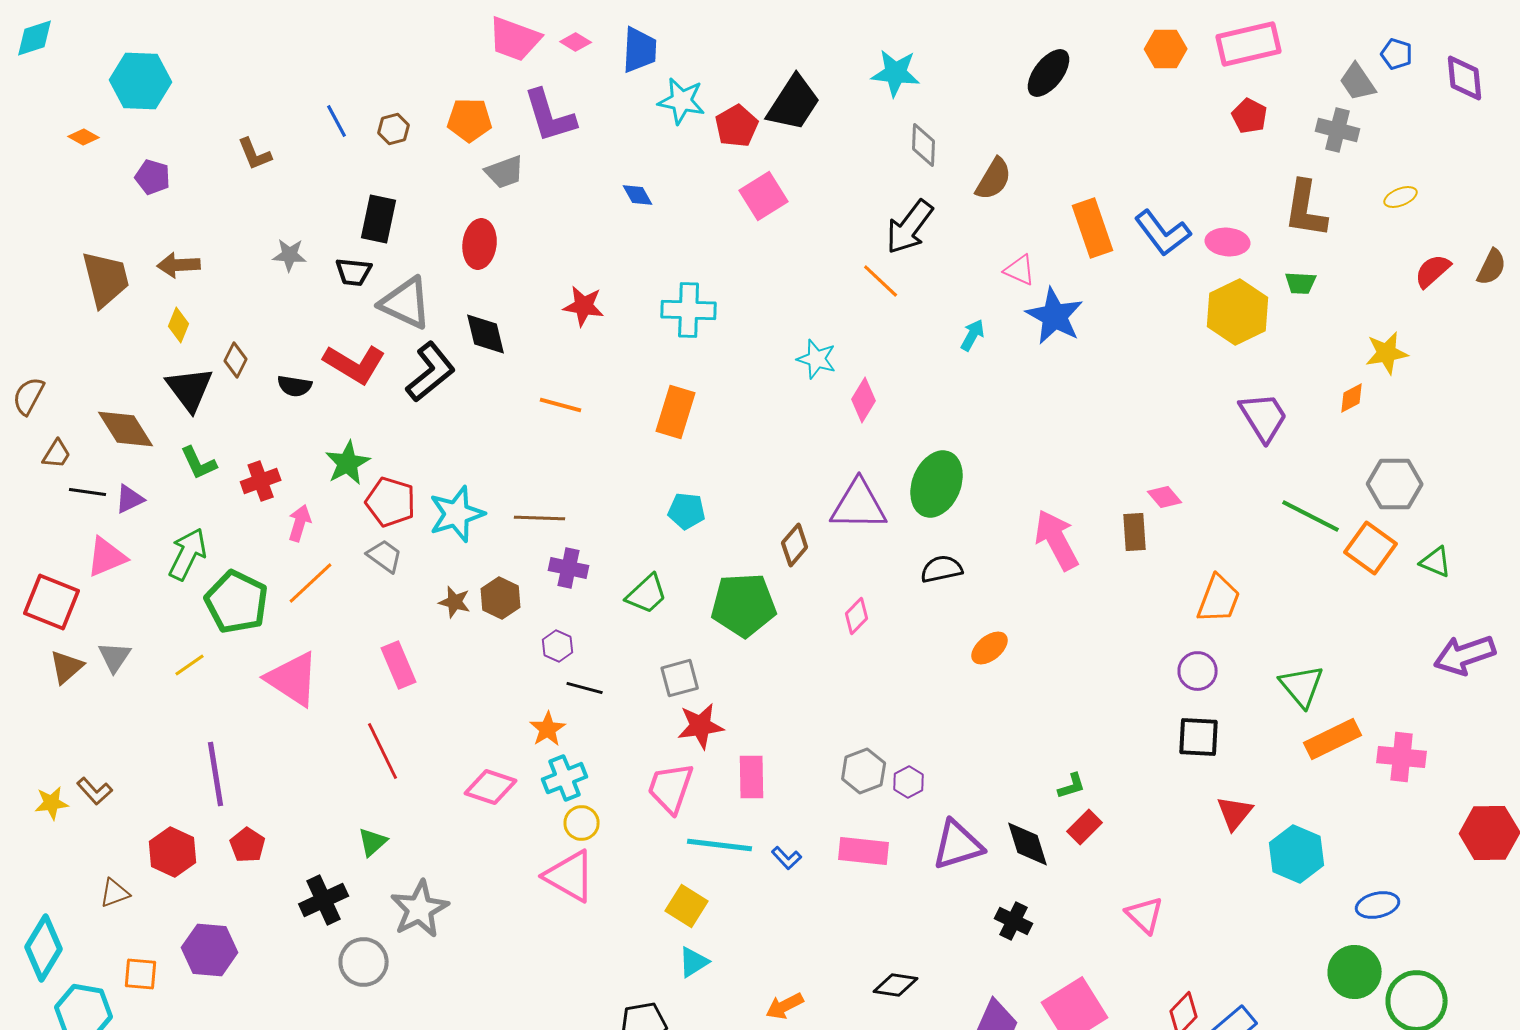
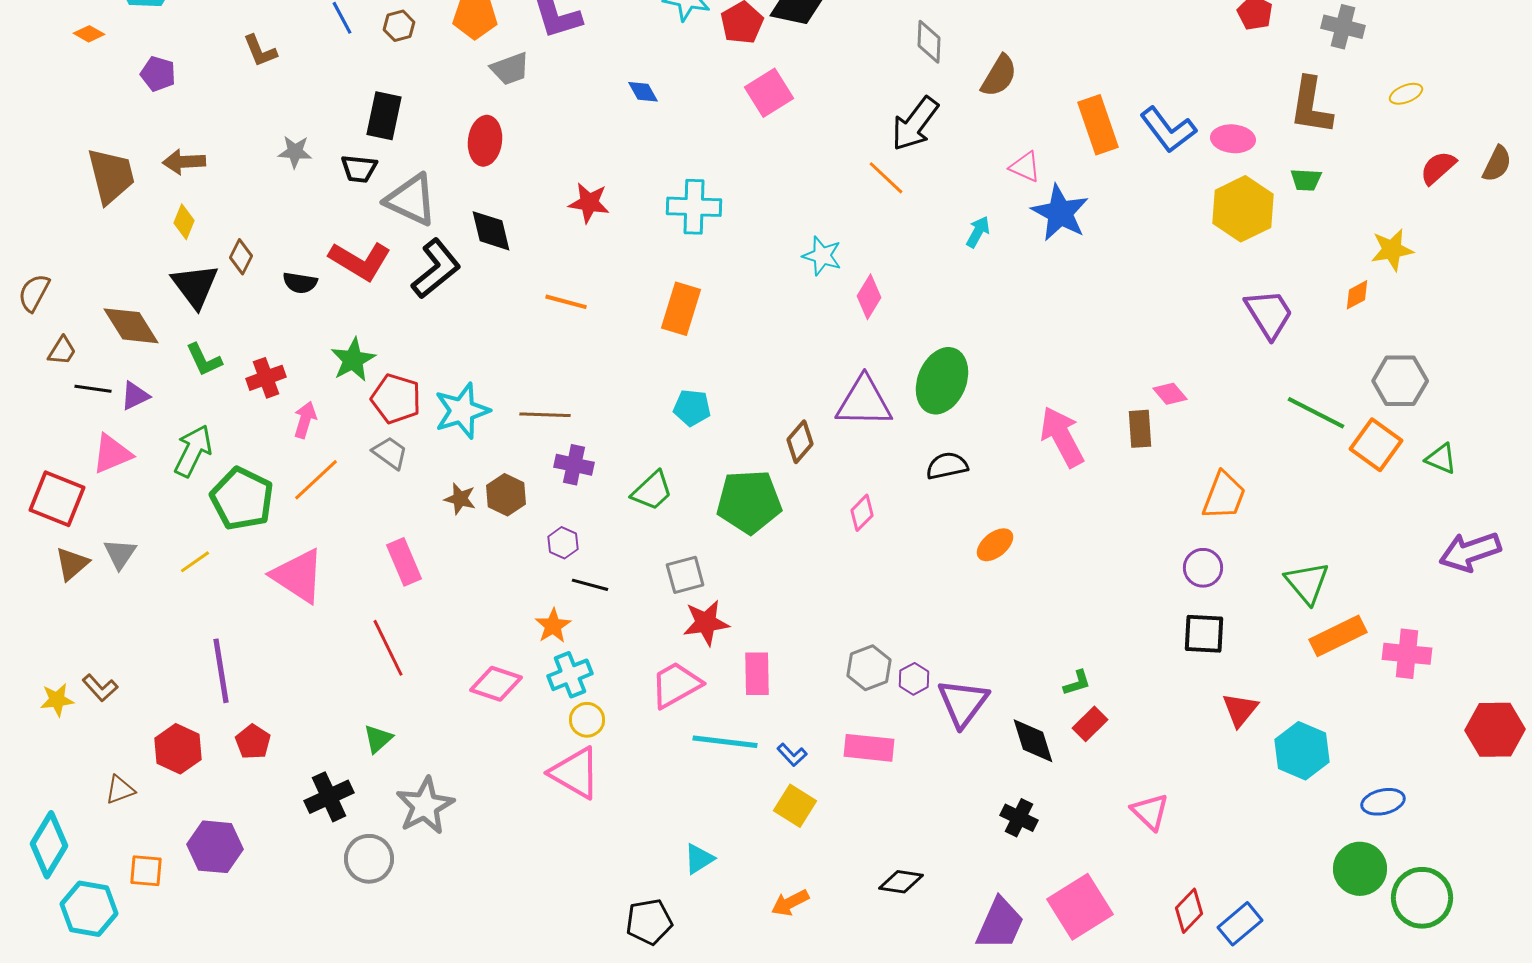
pink trapezoid: (671, 788) -> (676, 685), turned 42
purple triangle: (958, 845) -> (963, 703), moved, turned -36
yellow square: (687, 906) -> (795, 806), moved

